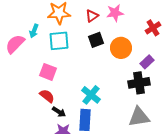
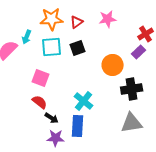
red triangle: (92, 16) -> (77, 22), moved
black square: (96, 40) -> (78, 48), moved
orange circle: (121, 48) -> (113, 65), moved
purple rectangle: (147, 62) -> (139, 52), moved

